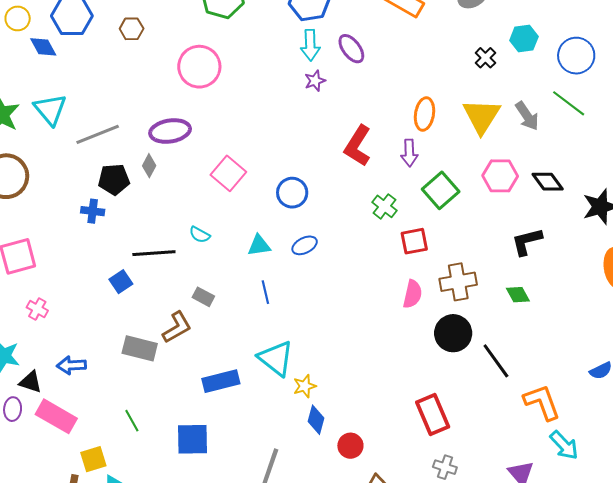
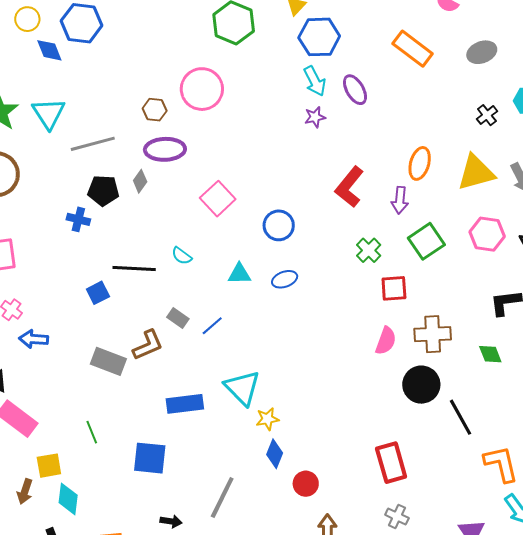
brown hexagon: (132, 29) -> (155, 110), moved
cyan arrow: (310, 45) -> (315, 81), turned -32
yellow triangle: (482, 116) -> (476, 173), turned 36
blue line: (265, 292) -> (212, 326), moved, turned 55
blue arrow: (71, 365) -> (34, 339), moved

